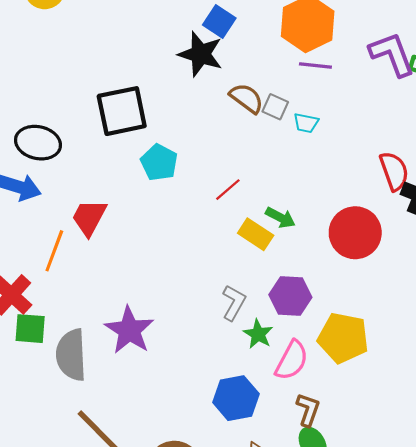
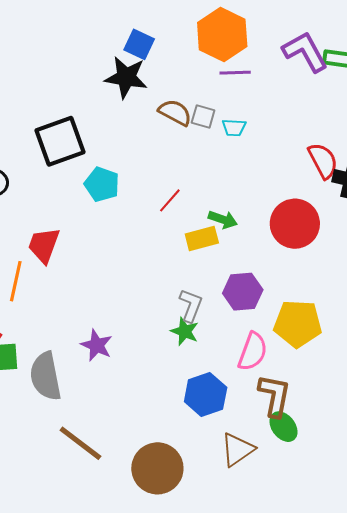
yellow rectangle: (256, 234) -> (202, 238), turned -40
purple star: (129, 330) -> (97, 345), size x0.7
green star: (258, 334) -> (185, 331), moved
brown L-shape: (308, 410) -> (275, 396), size x1.4

